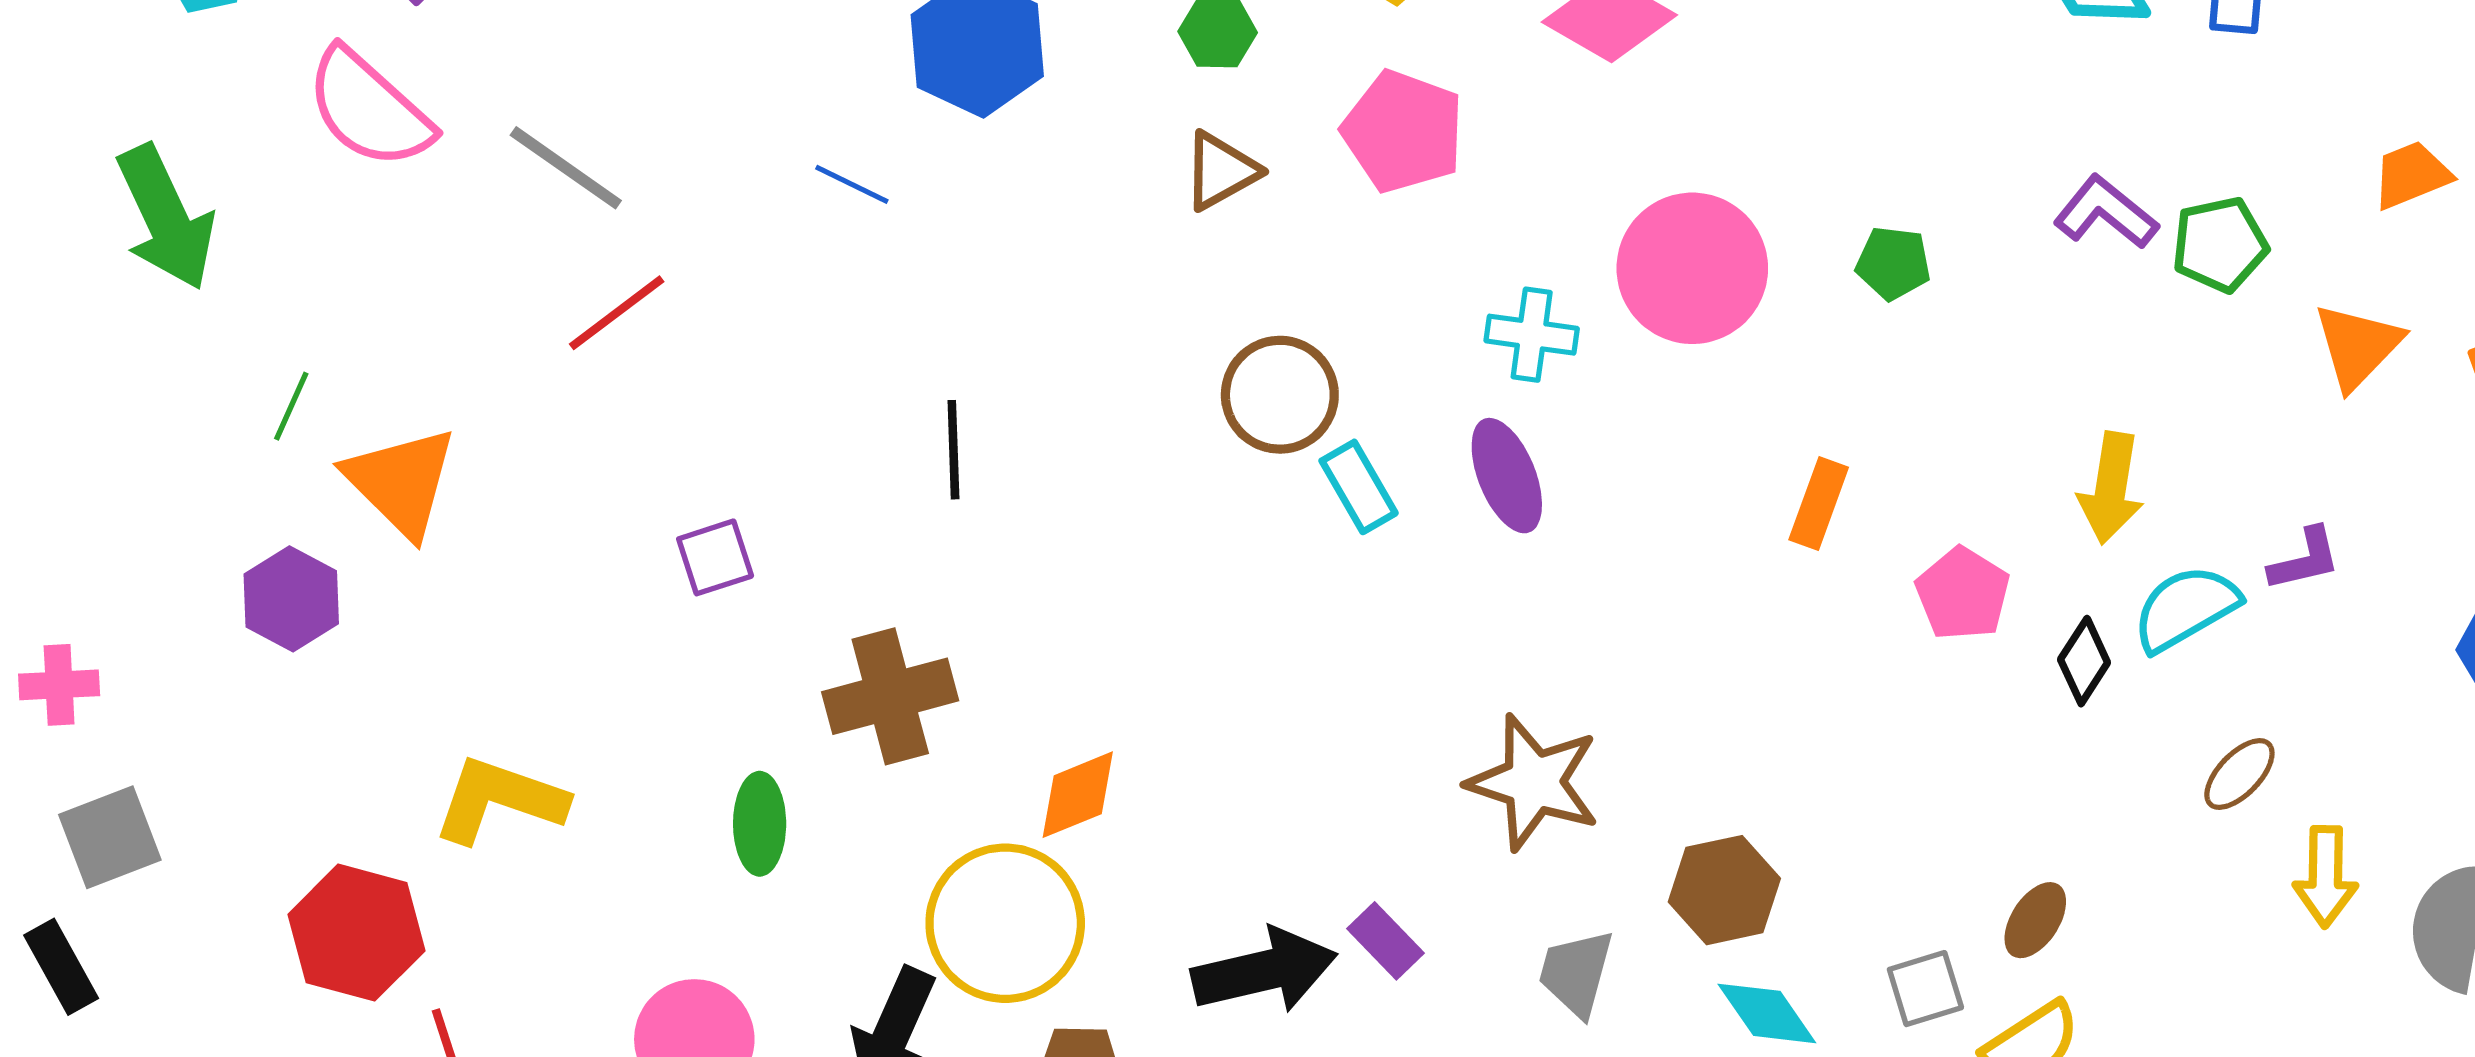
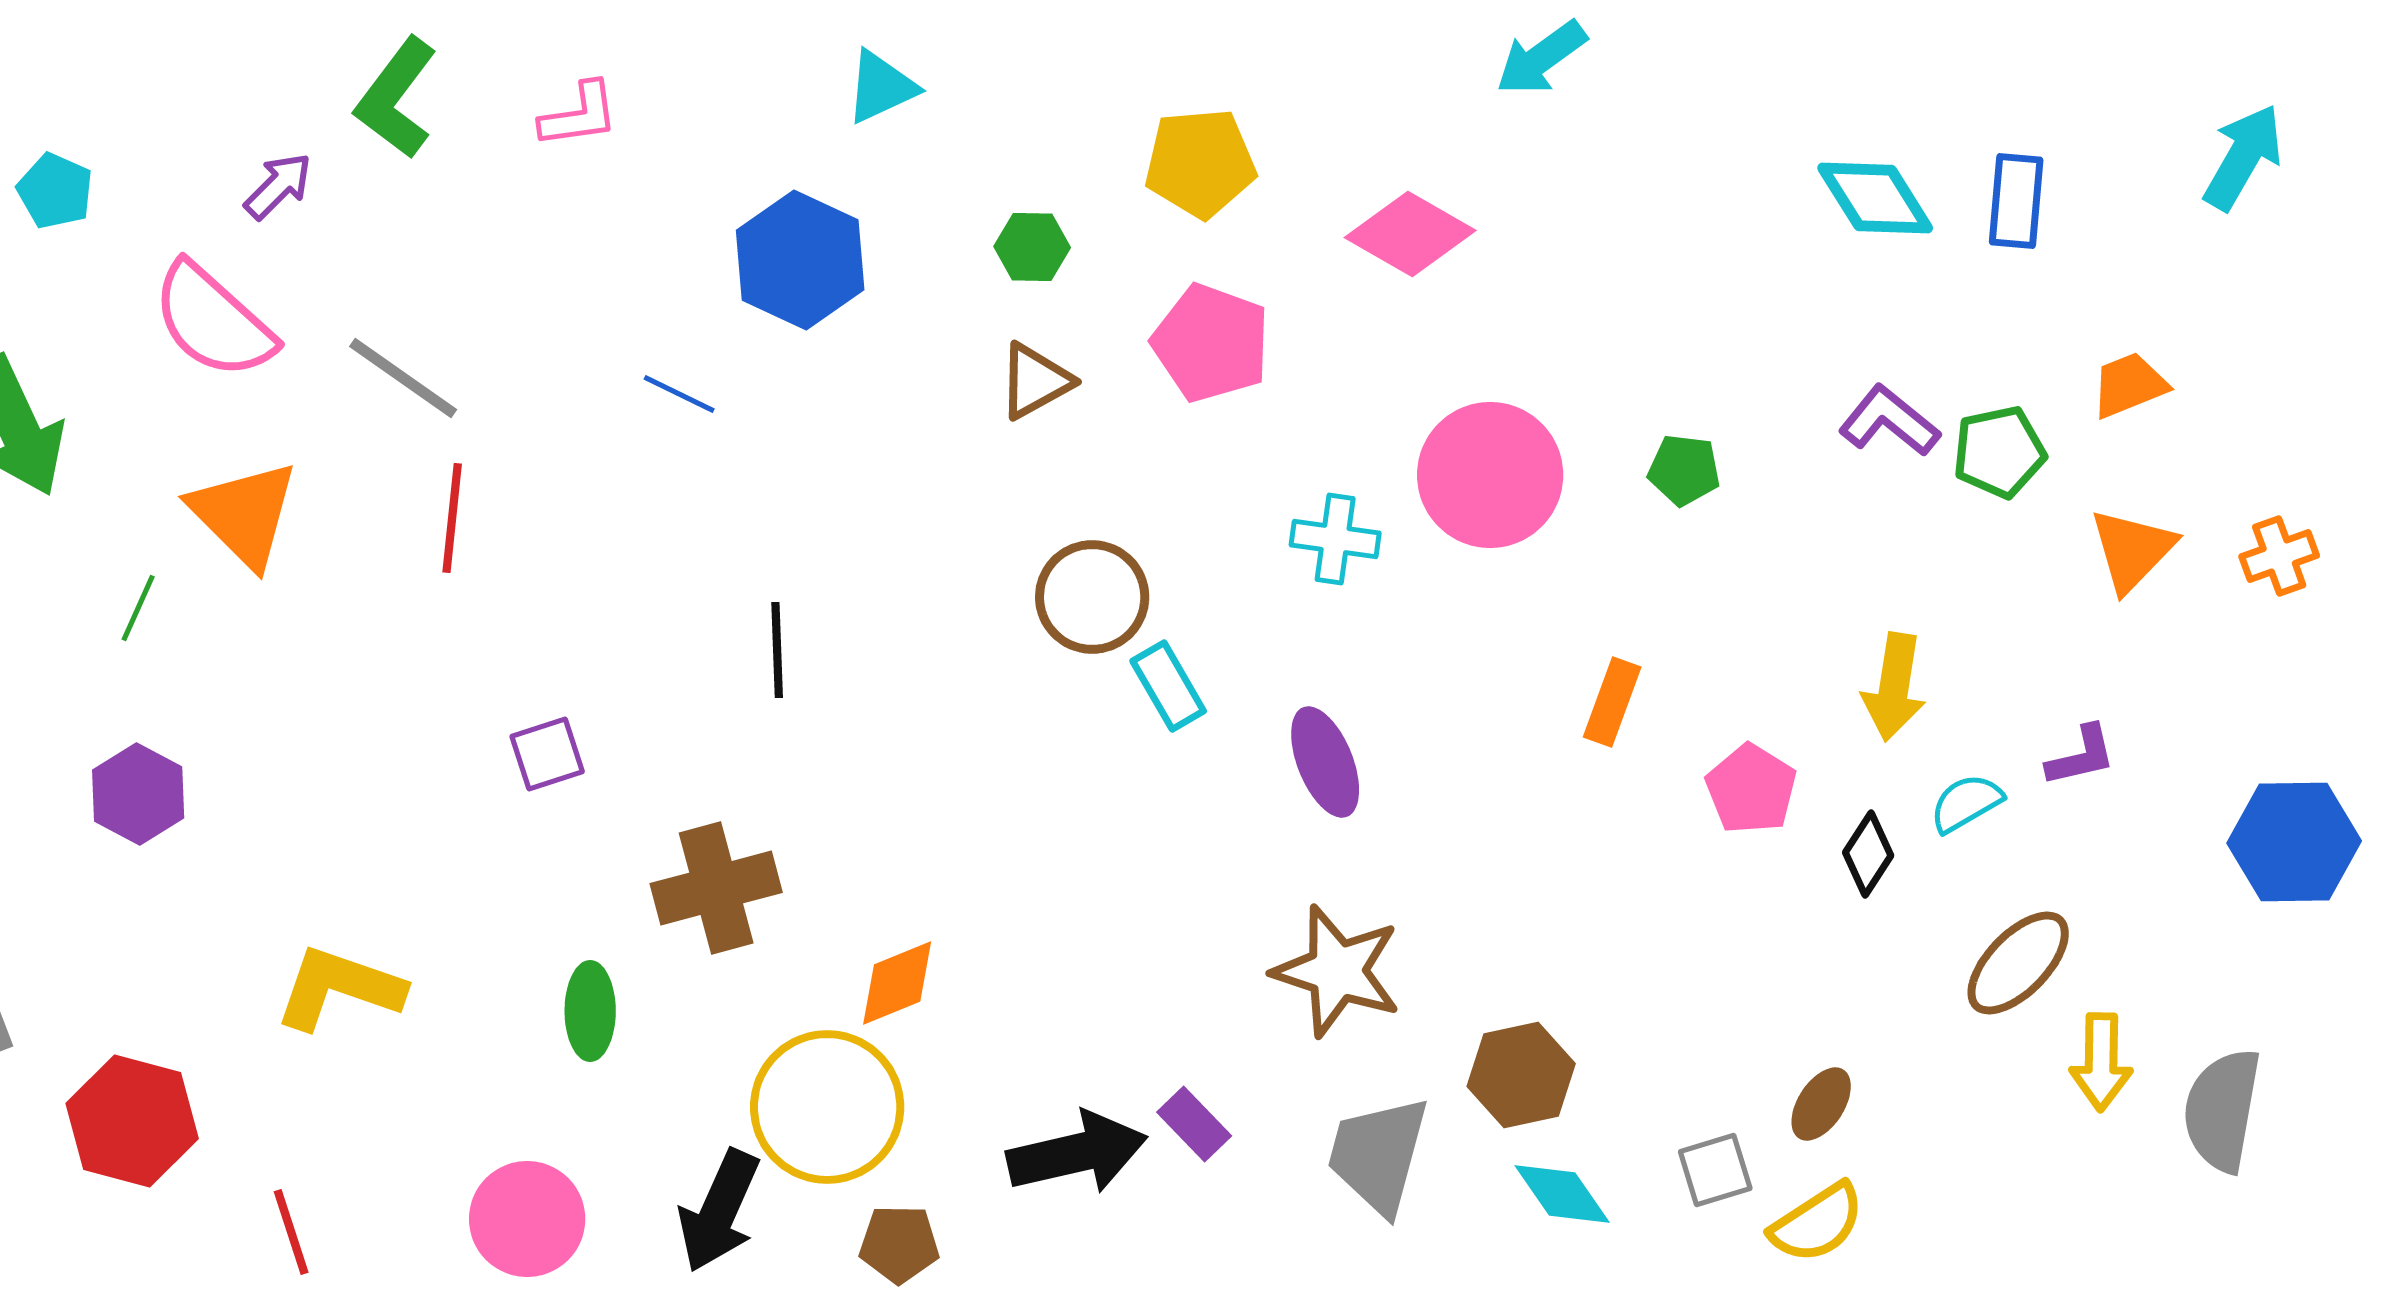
orange trapezoid: (2411, 175) -> (2129, 385), moved
red line: (617, 313) -> (452, 518), turned -47
purple ellipse: (1507, 476) -> (1325, 762), moved
orange triangle: (401, 482) -> (244, 514), moved
cyan semicircle: (2186, 608) -> (1966, 803), size x0.7
brown ellipse: (2239, 774) -> (2018, 963), size x1.5
red hexagon: (356, 933) -> (132, 1121), moved
gray trapezoid: (1576, 973) -> (1378, 1155), size x1.4

